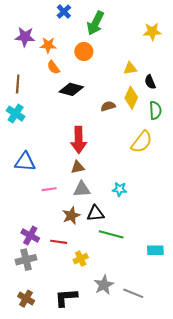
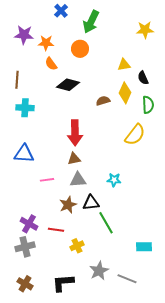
cyan cross: (16, 114) -> (25, 108), moved, turned -30
green line: (111, 234) -> (106, 223), turned 45
cyan rectangle: (155, 250) -> (144, 247), moved

